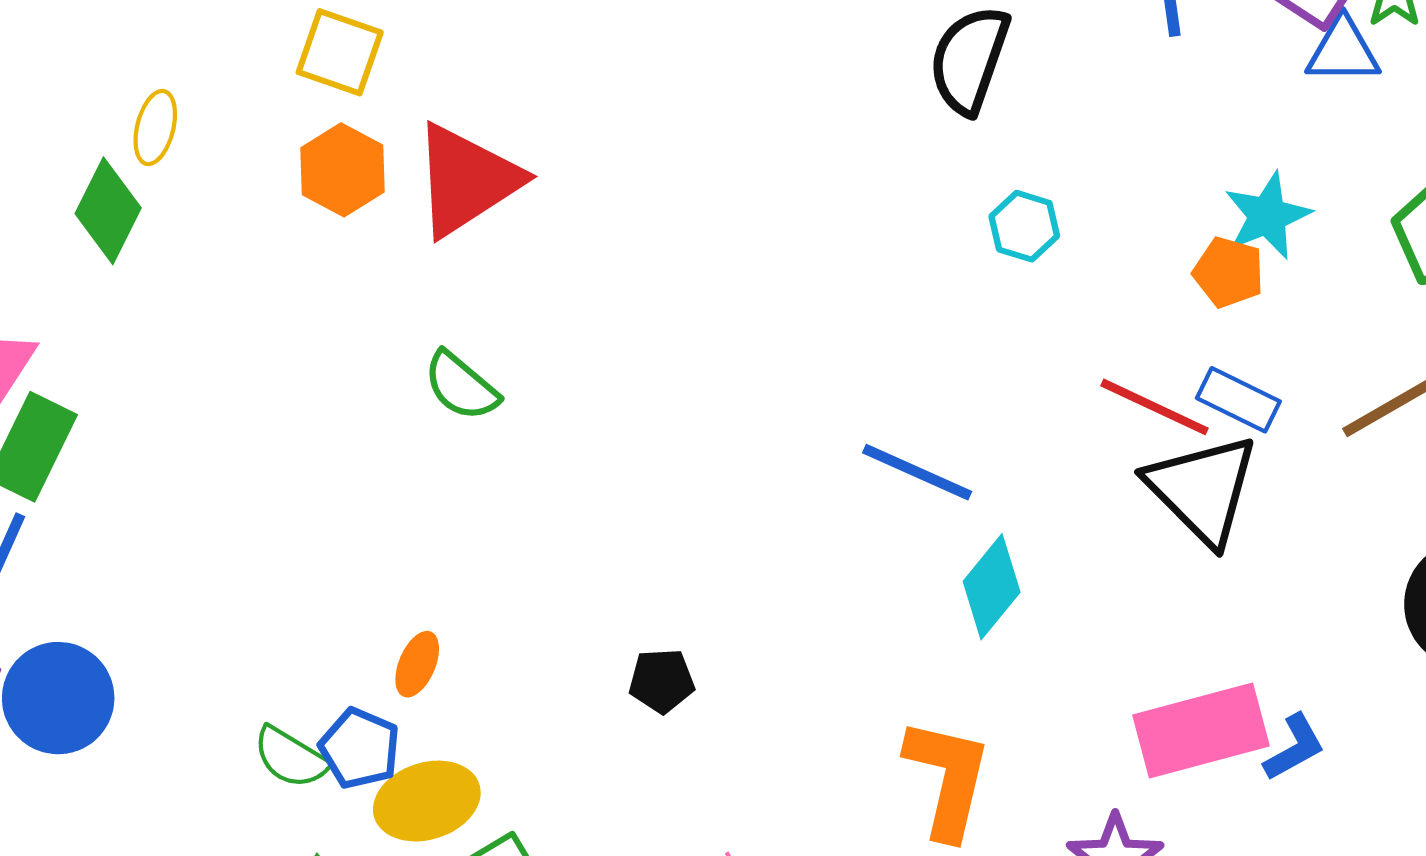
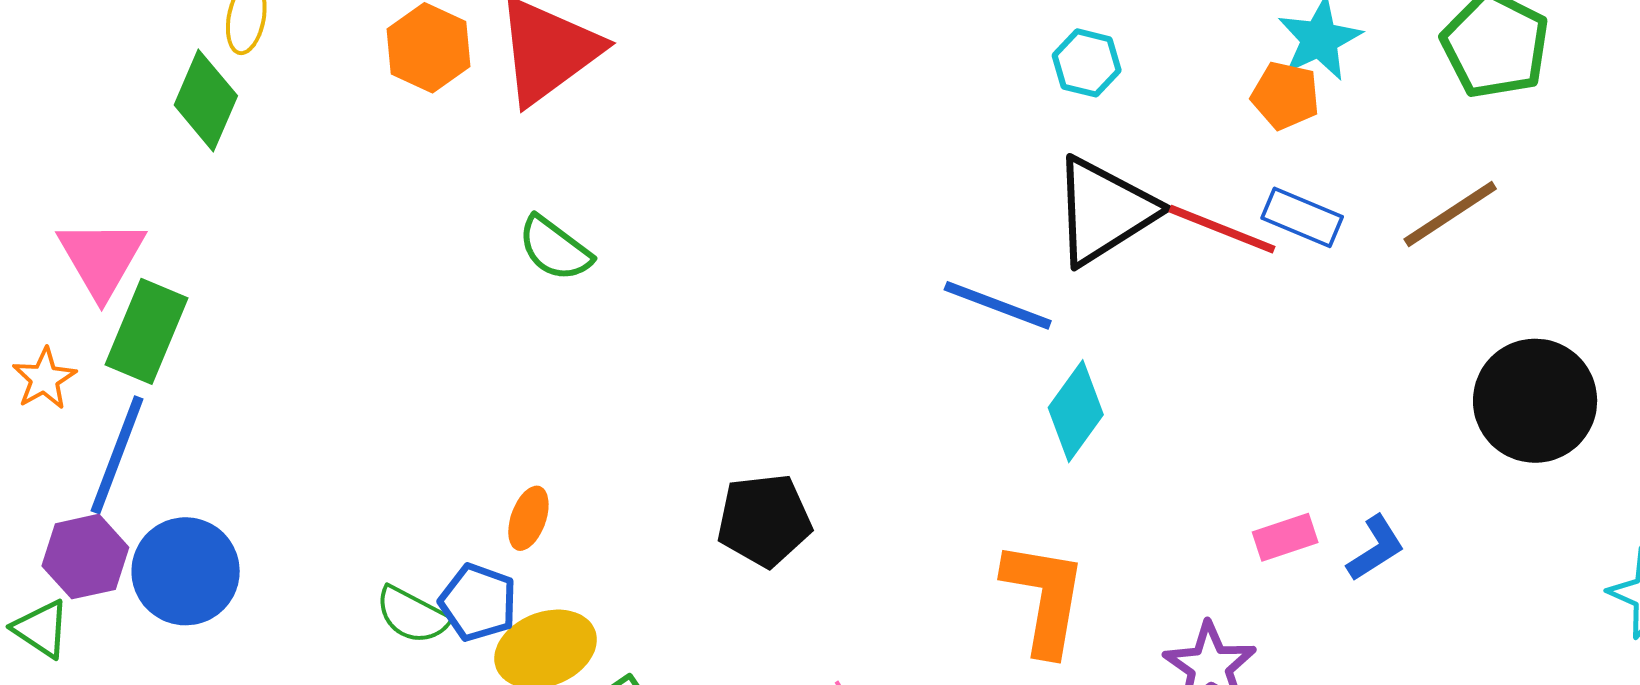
black triangle: (1202, 489) -> (1104, 211), moved, turned 46
black pentagon: (662, 681) -> (764, 520), size x1.5
pink rectangle: (1201, 730) -> (1285, 537), size x0.5

